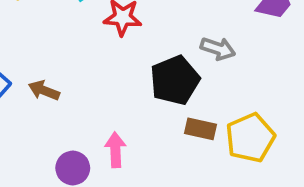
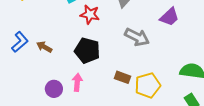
gray arrow: (218, 49) -> (137, 37), size x1.4
black pentagon: (175, 80) -> (87, 51), moved, turned 30

